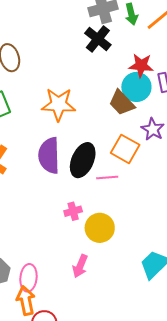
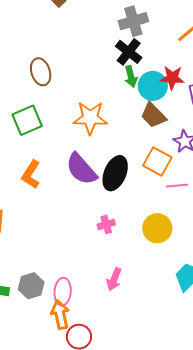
green arrow: (131, 14) -> (131, 76), moved
cyan circle: (136, 87) -> (153, 86), moved
purple semicircle: (49, 155) -> (81, 169), turned -39
pink line: (107, 177) -> (177, 186), moved
yellow circle: (100, 228) -> (157, 228), moved

